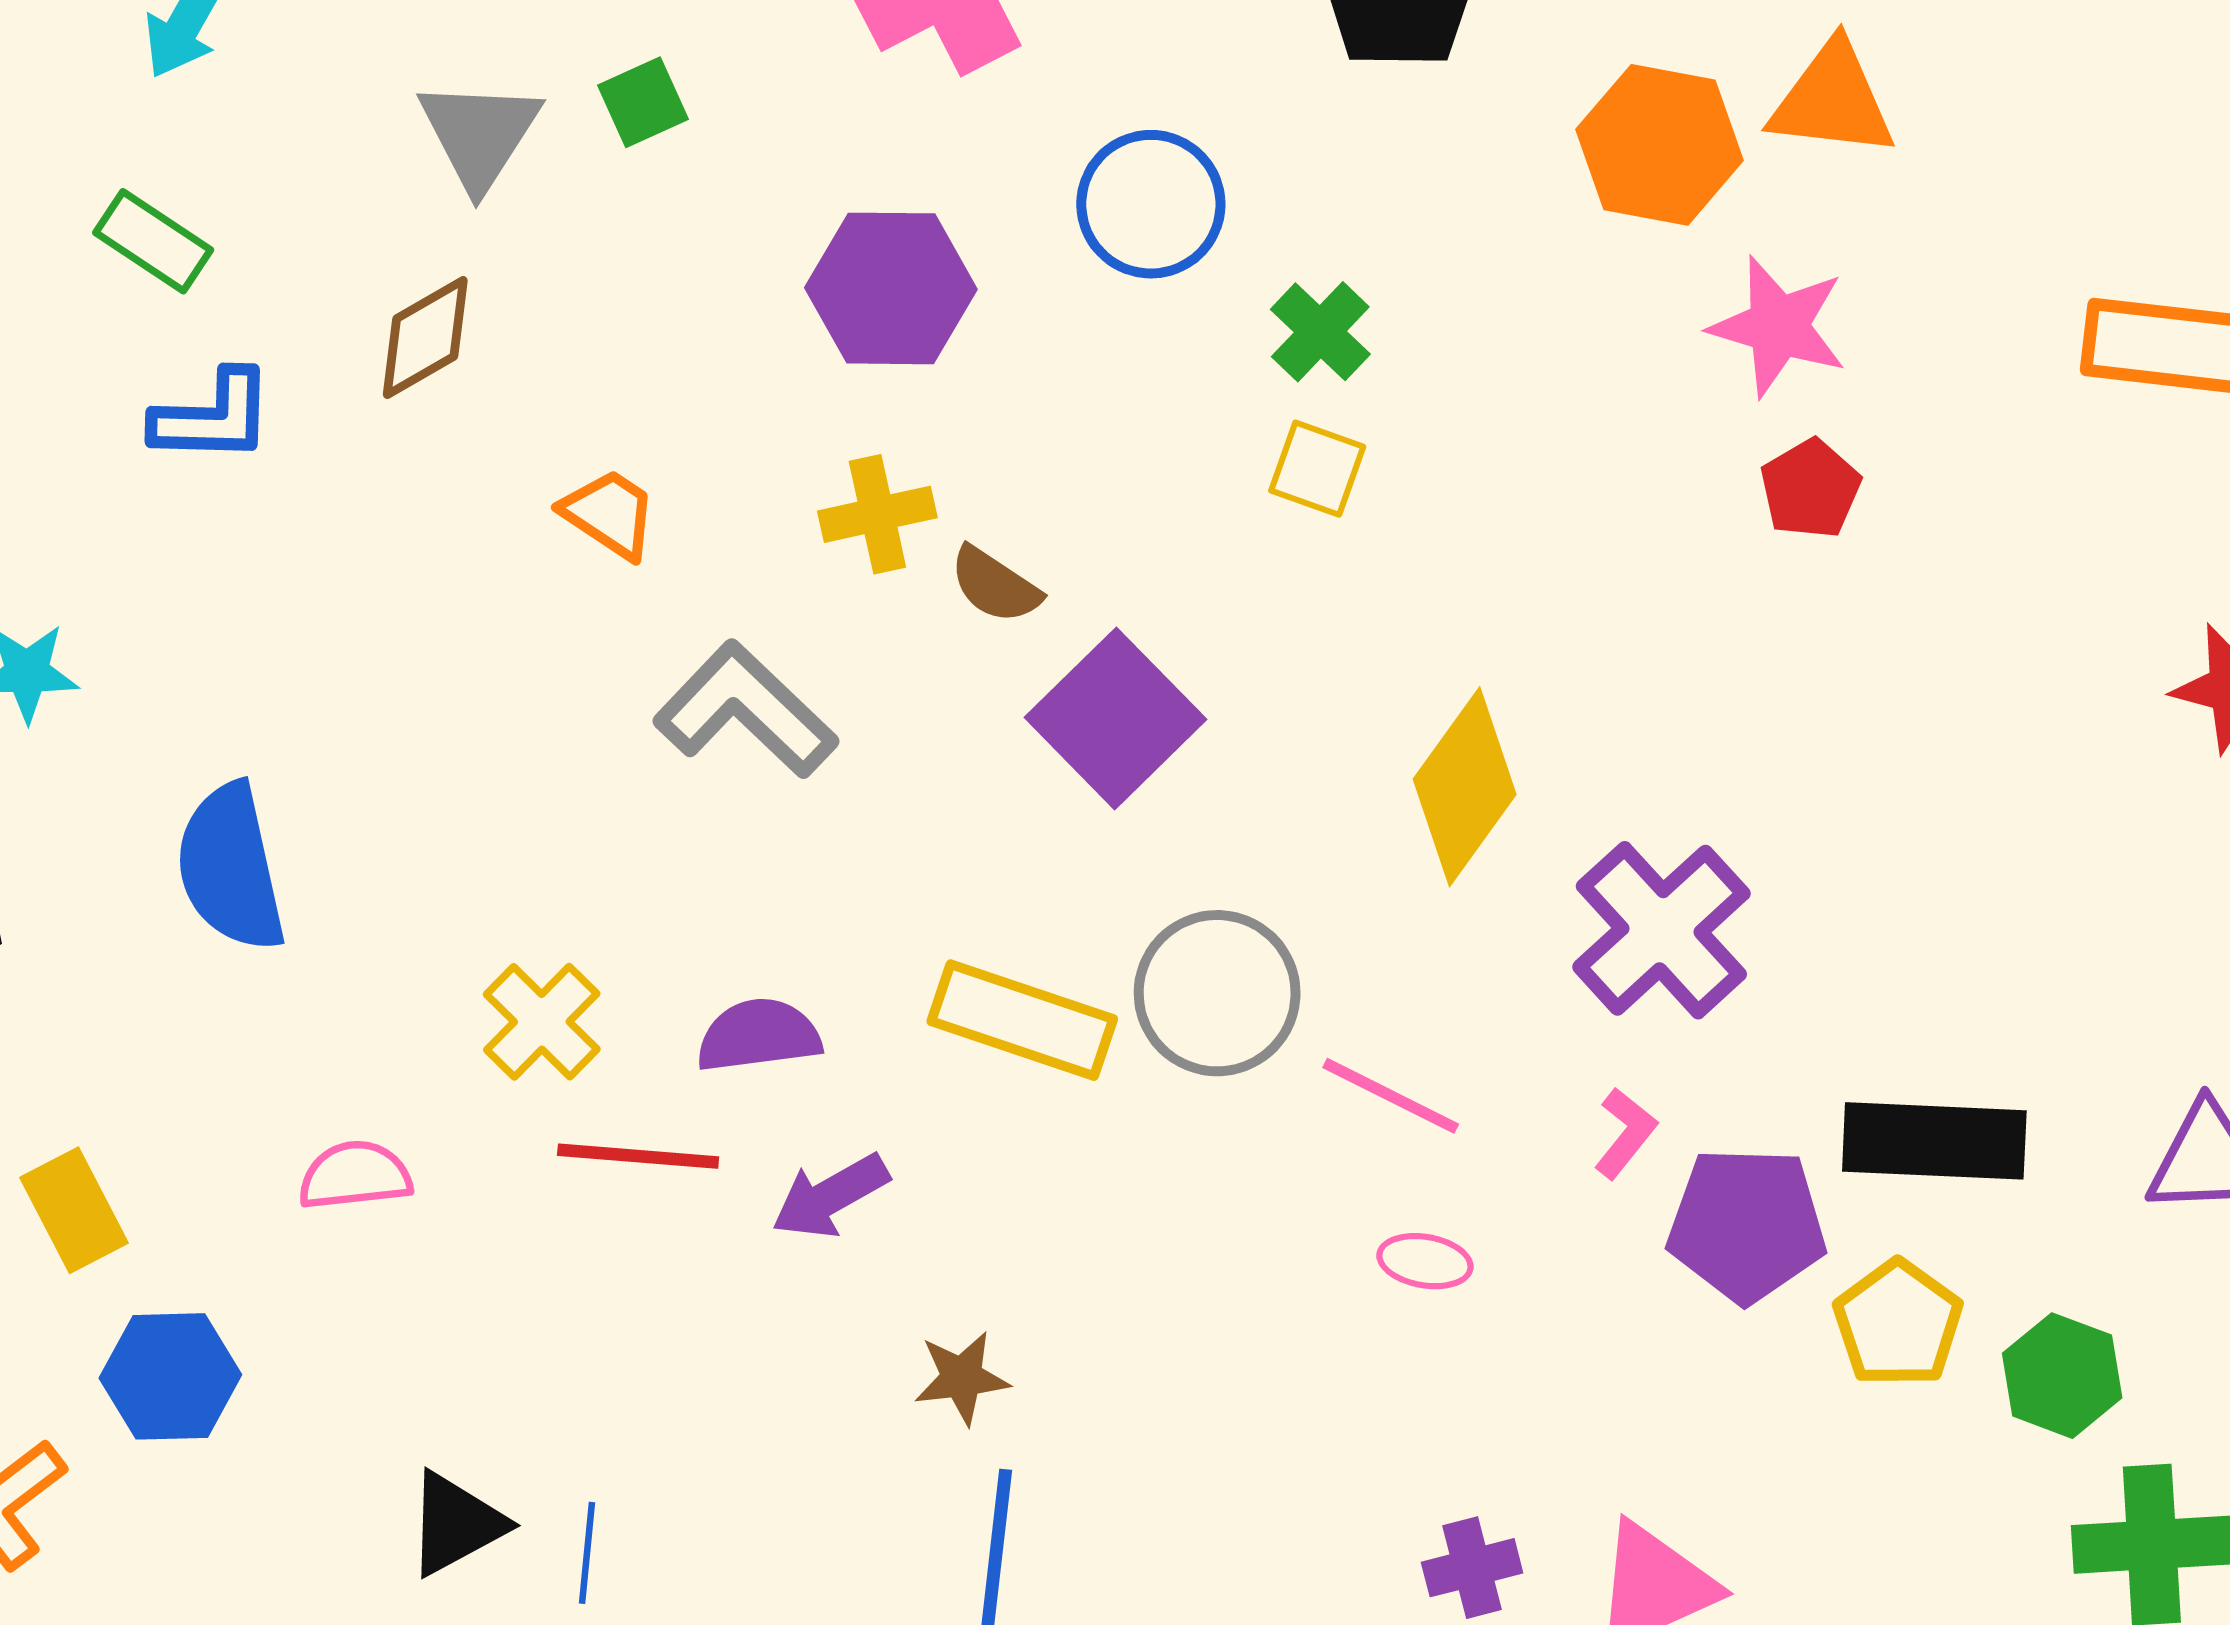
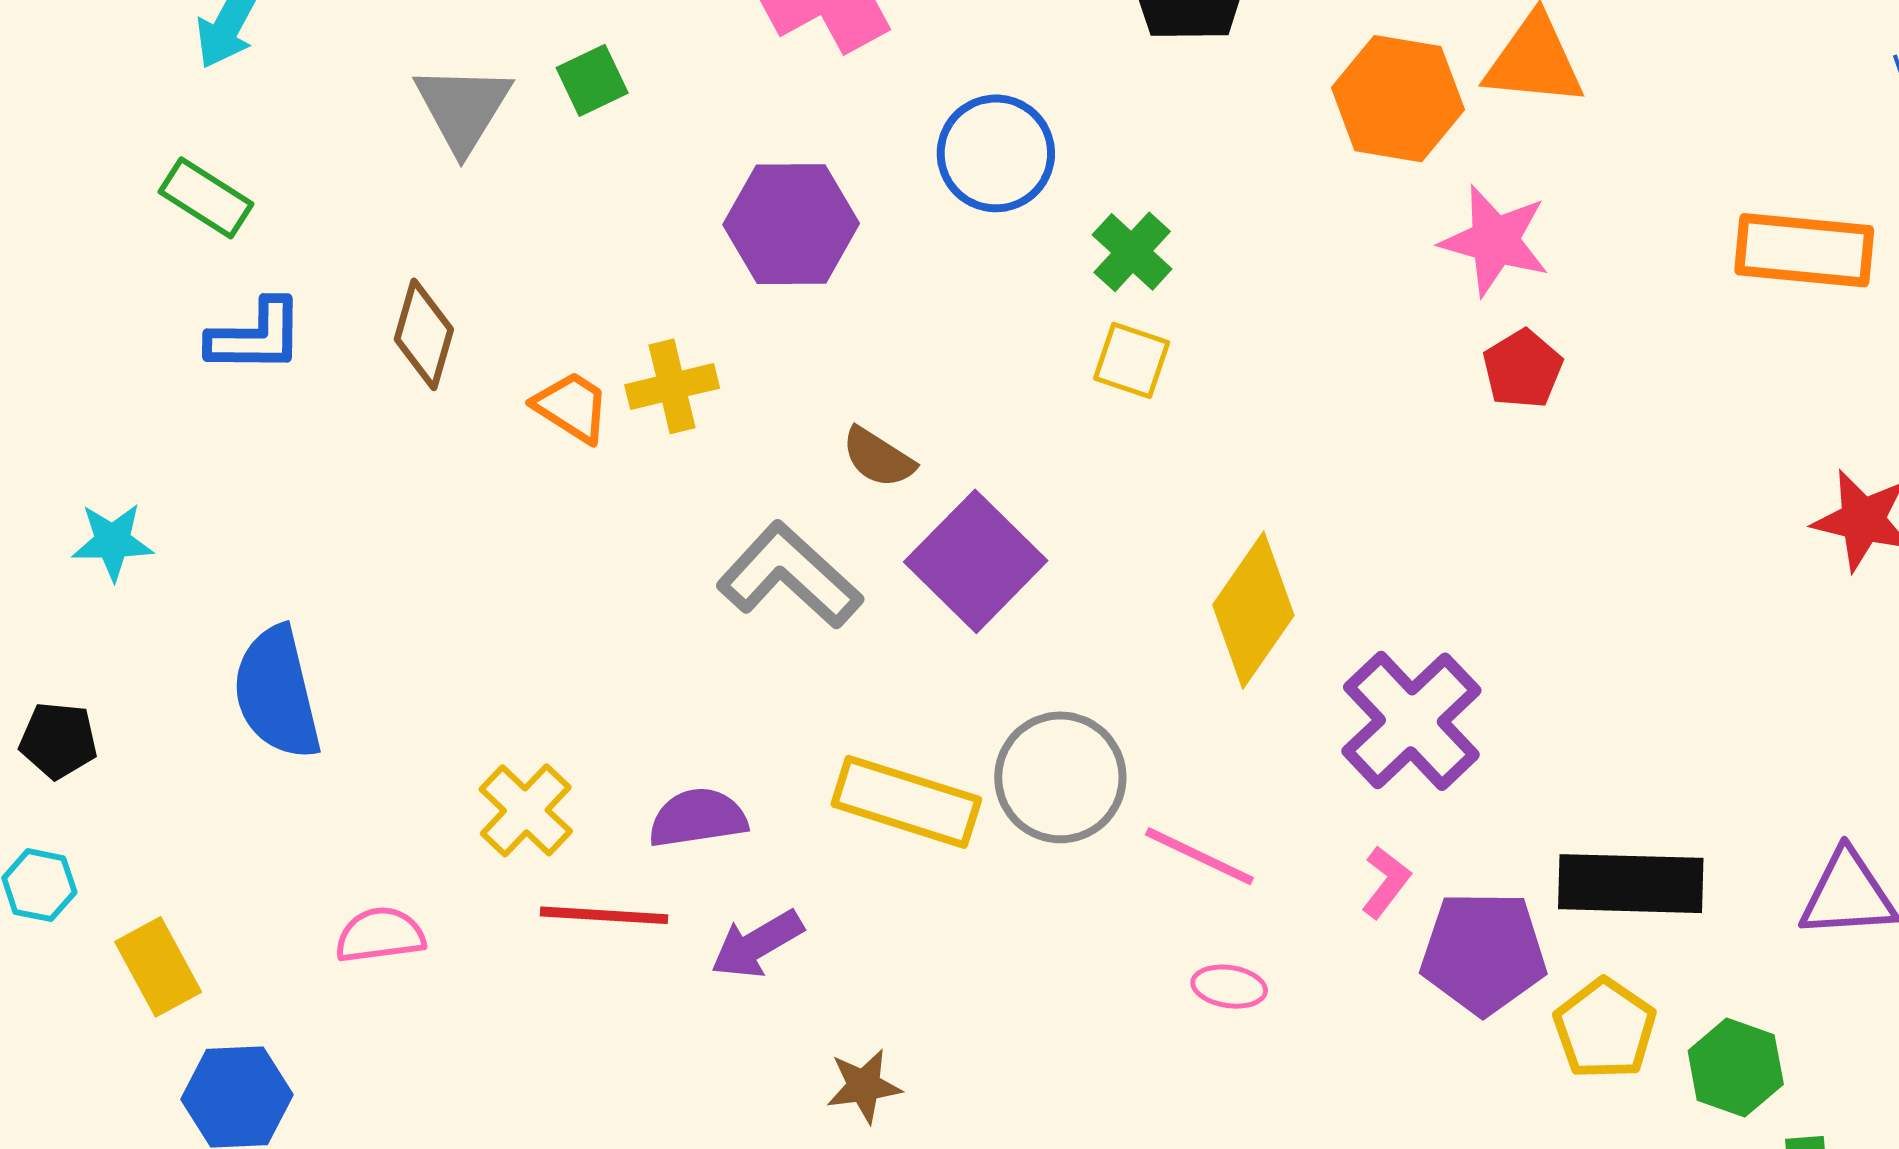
brown diamond: (425, 337) -> (424, 334), moved, turned -43
yellow cross: (877, 514) -> (672, 386), moved
gray L-shape: (746, 710) -> (789, 576), moved

